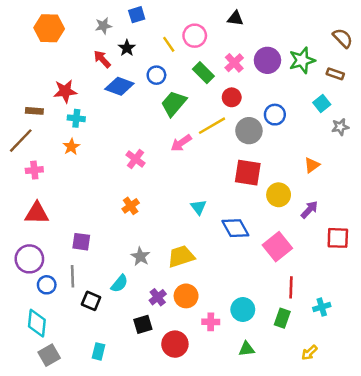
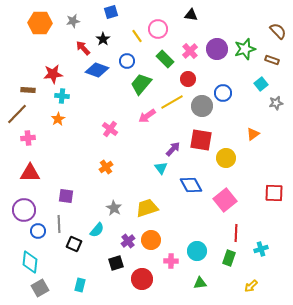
gray star: (103, 26) -> (73, 21), moved
purple arrow: (309, 210) -> (173, 149), moved

